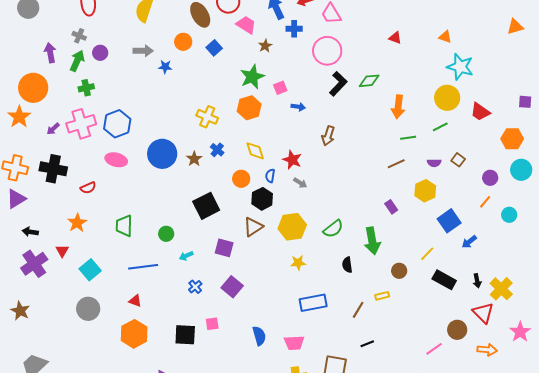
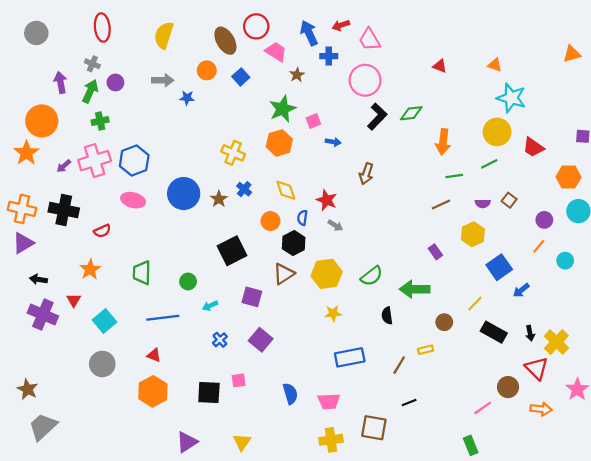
green arrow: (372, 241) -> (415, 289), turned 100
purple cross: (34, 264) -> (43, 314), turned -32
brown star: (20, 311) -> (27, 389), moved

